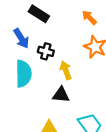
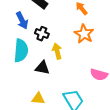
black triangle: (61, 95) -> (42, 68), moved

